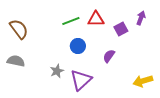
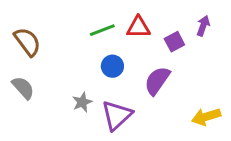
purple semicircle: (109, 56) -> (157, 81), size x1.5
gray semicircle: (16, 61) -> (23, 88), turned 36

